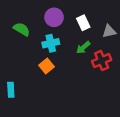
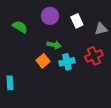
cyan cross: (51, 43) -> (67, 62), moved
green arrow: (83, 48) -> (54, 45), moved, turned -128

